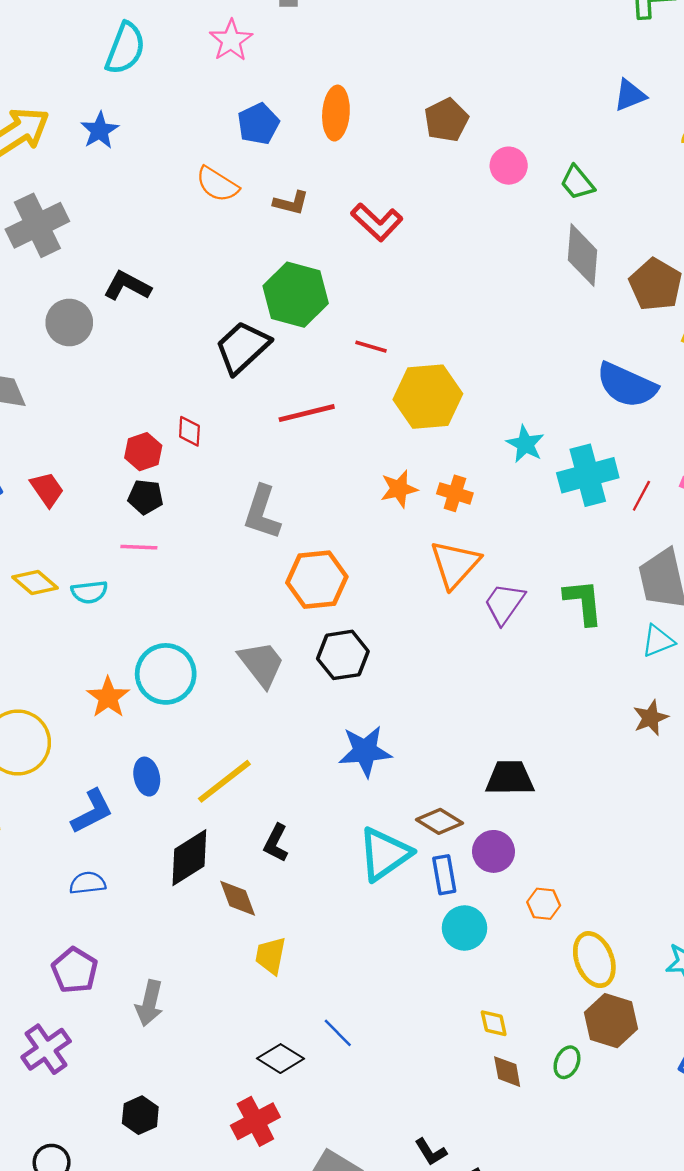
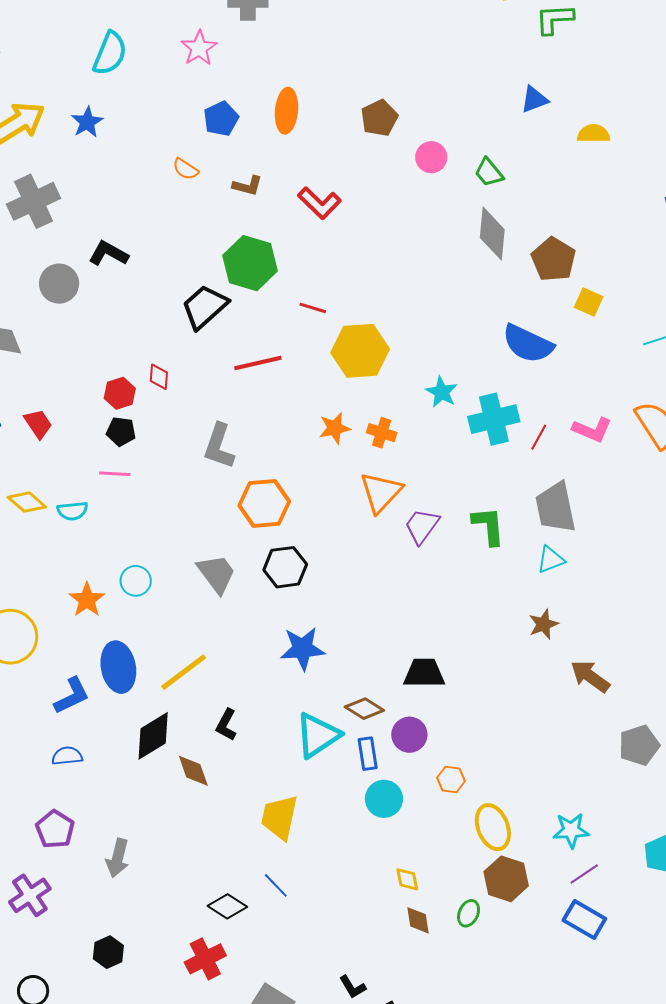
orange semicircle: (217, 184) -> (186, 169), size x0.7
cyan circle: (166, 674) -> (136, 581), size x0.6
blue ellipse: (147, 777) -> (118, 667), size x1.6
yellow trapezoid: (271, 956) -> (280, 817), moved, size x1.4

